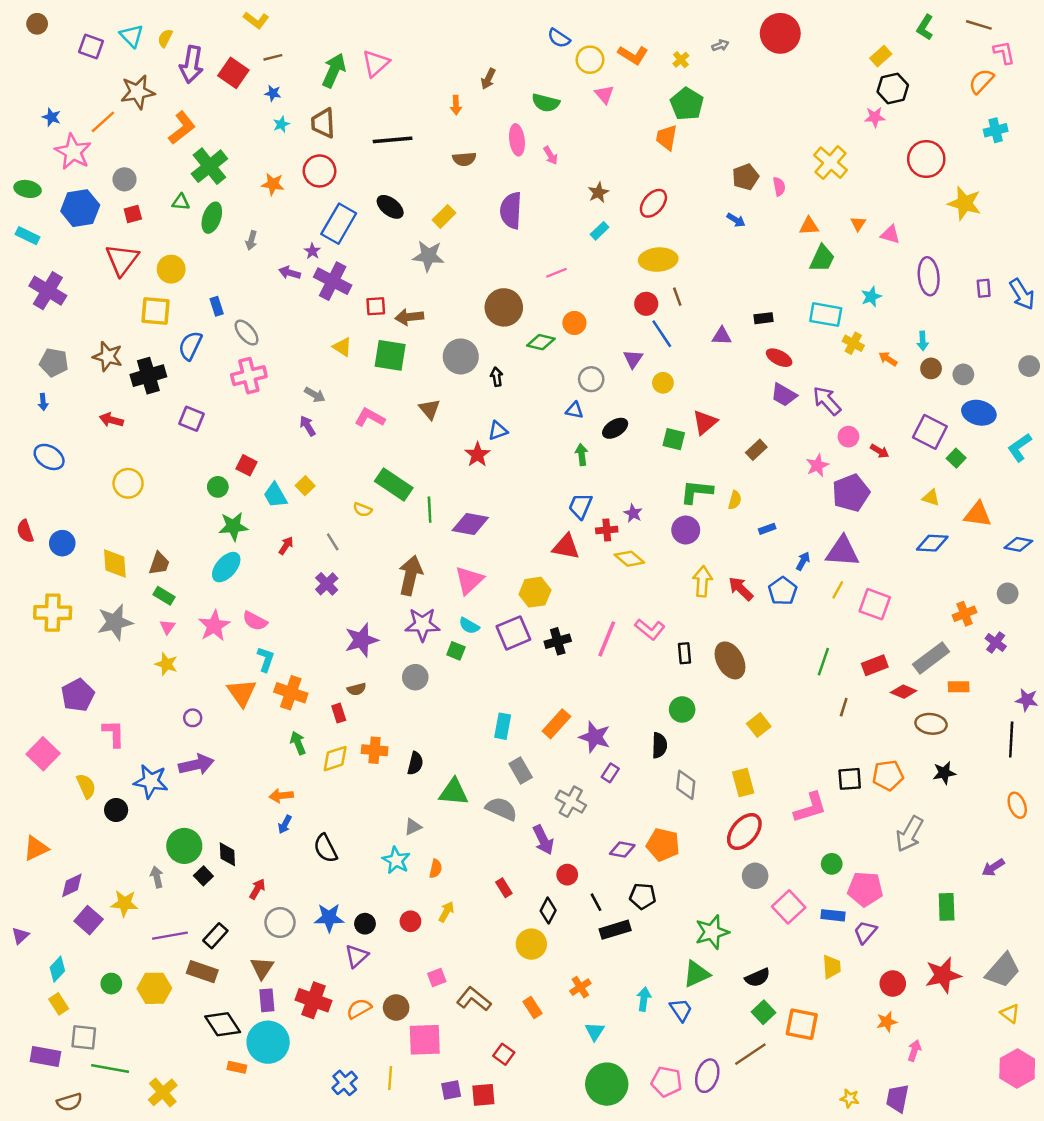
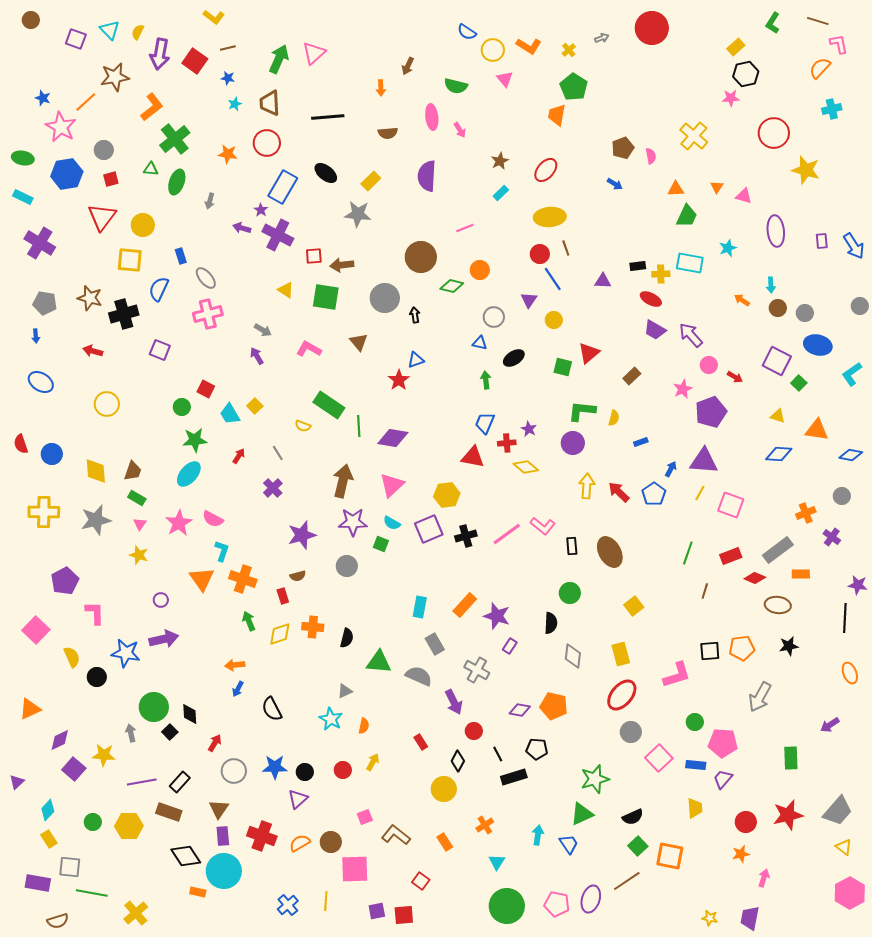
yellow cross: (853, 343) -> (661, 274), moved, turned -30
pink line: (607, 639) -> (507, 534), turned 32

